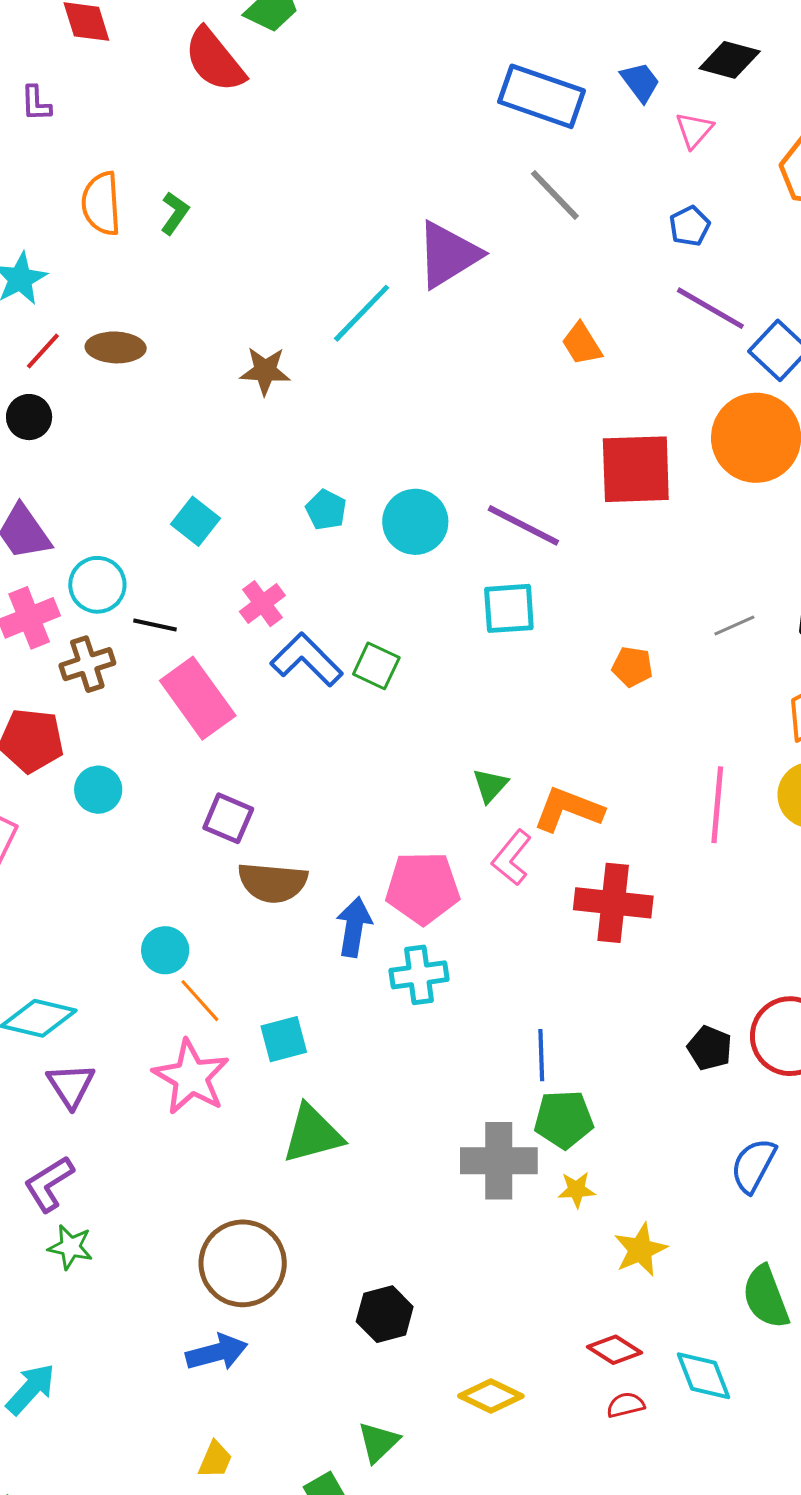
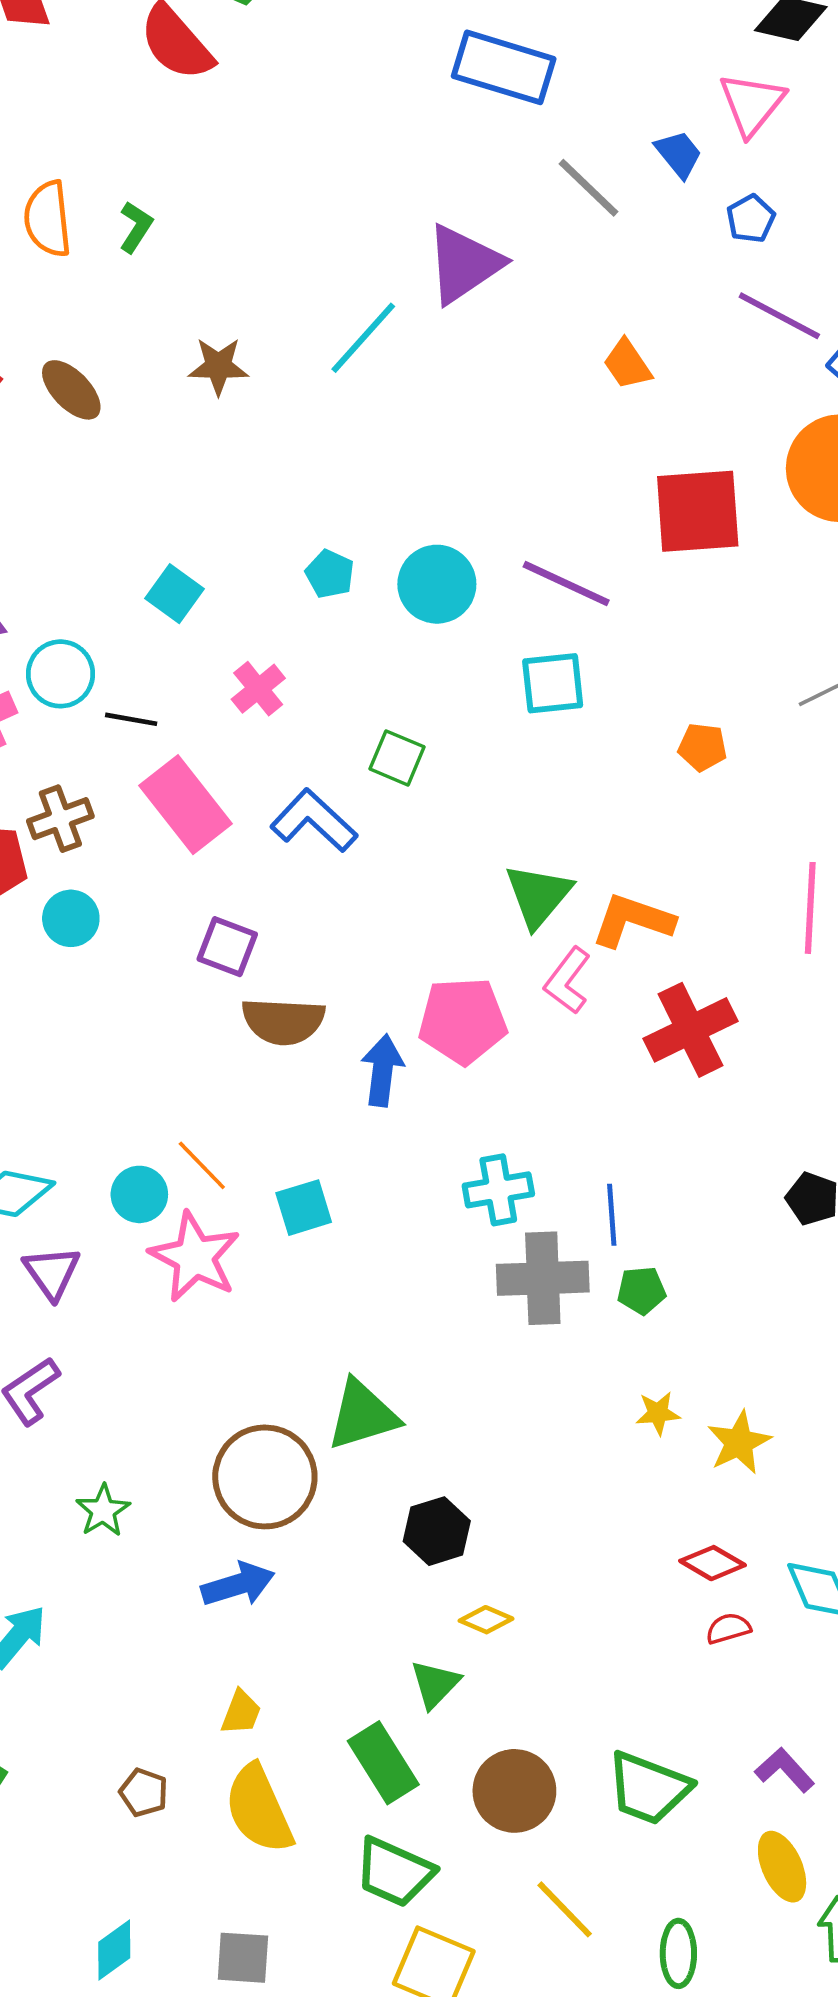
blue trapezoid: (640, 82) -> (679, 154), moved
blue rectangle: (542, 96) -> (504, 67), moved
pink triangle: (694, 130) -> (752, 104), size x1.5
brown ellipse: (116, 347) -> (71, 390), turned 46
brown star: (265, 371) -> (218, 366), moved
blue L-shape: (307, 660) -> (314, 821), moved
brown cross: (87, 664) -> (60, 819), moved
green triangle: (490, 785) -> (538, 895), size x1.6
red cross: (613, 903) -> (691, 1030), turned -30
cyan circle: (165, 950) -> (139, 1194), moved
cyan cross: (419, 975) -> (498, 1190), moved
green pentagon: (564, 1119) -> (641, 1290), size x0.7
green triangle: (312, 1134) -> (363, 1415), moved
gray cross: (499, 1161) -> (543, 1278), moved
yellow star: (577, 1190) -> (658, 1413), moved
green star: (70, 1247) -> (103, 1511), moved, turned 30
yellow diamond: (491, 1396) -> (486, 1620), moved, size x0.7

